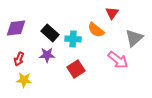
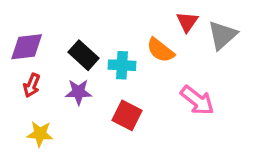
gray triangle: (134, 38) -> (222, 35), moved
red arrow: (19, 59) -> (32, 85), moved
red square: (76, 69) -> (127, 115), turned -30

